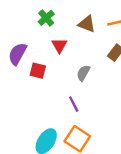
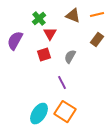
green cross: (46, 18) -> (39, 19), moved
red square: (38, 71) -> (44, 55), moved, turned -32

